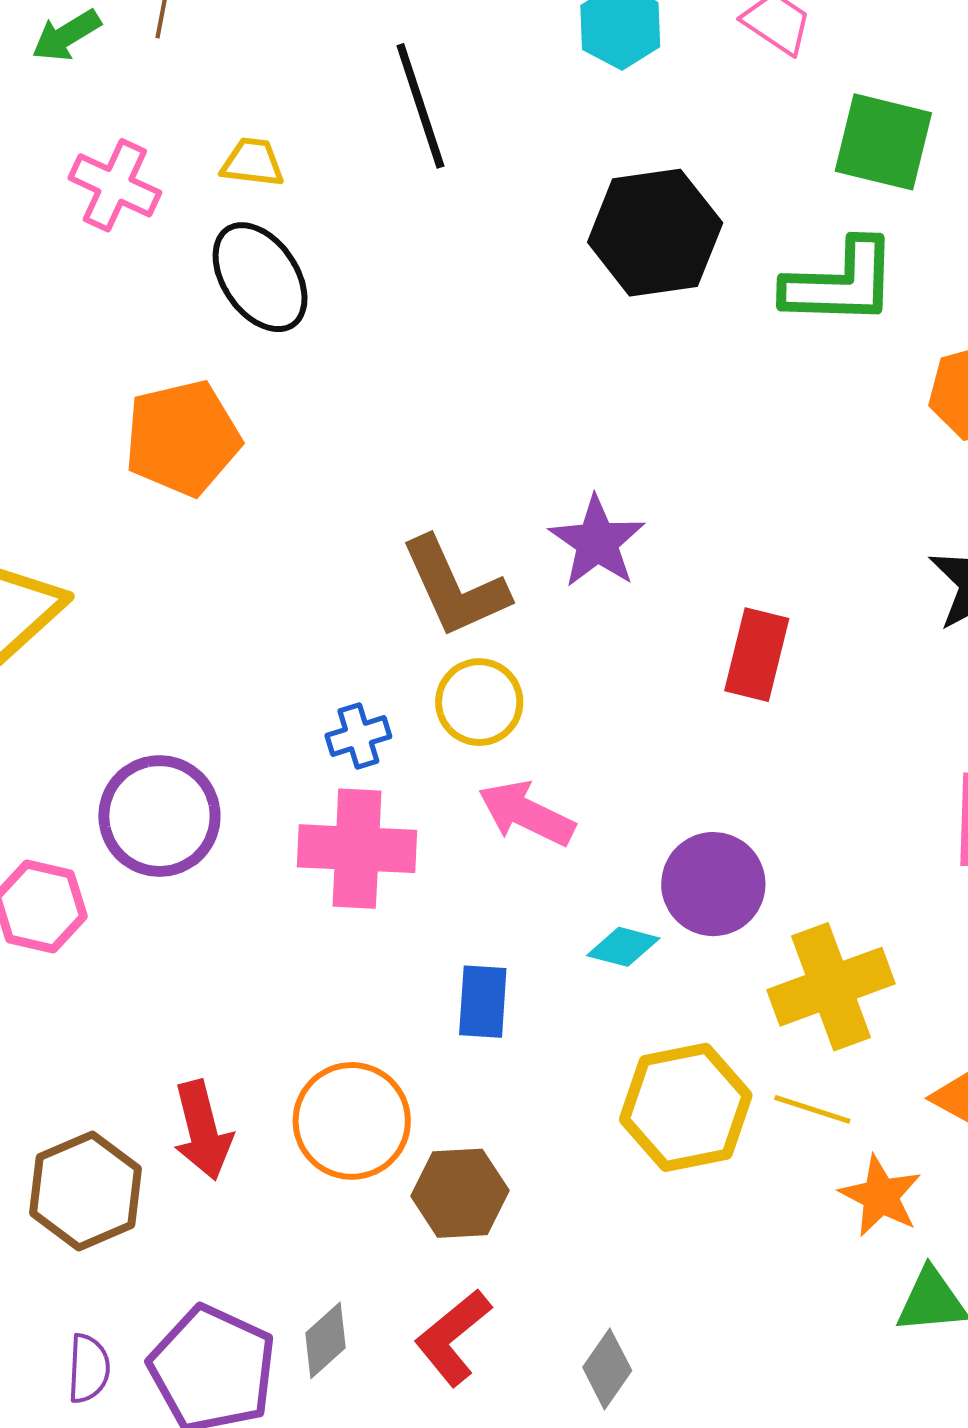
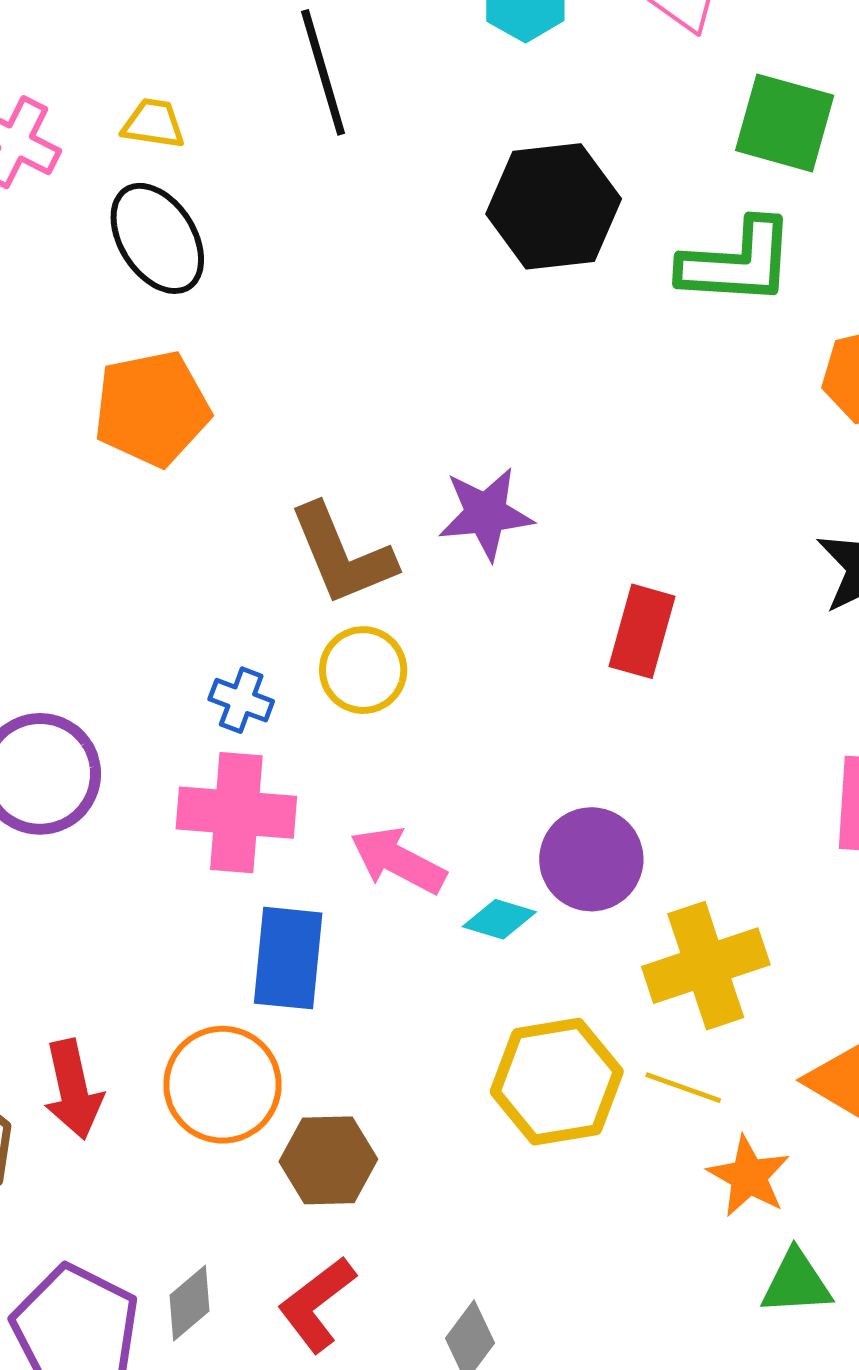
orange pentagon: (182, 438) -> (152, 409), moved
purple star: (597, 542) -> (486, 514), turned 30
blue cross: (358, 736) -> (241, 700), turned 36
pink arrow: (526, 813) -> (398, 860), moved
blue rectangle: (483, 1002) -> (288, 958), moved, size x1.4

